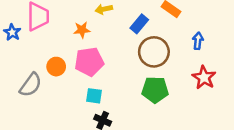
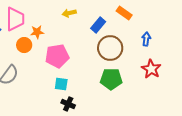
orange star: (82, 30) -> (37, 32), moved
orange circle: (56, 67) -> (24, 45), moved

